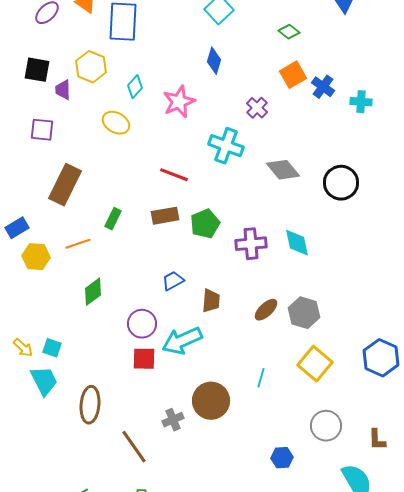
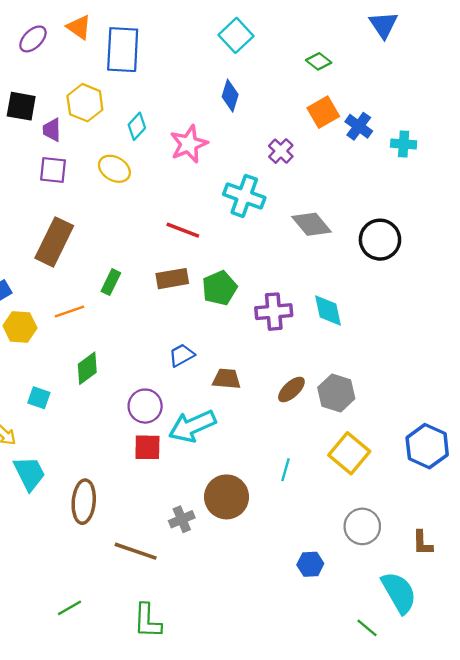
purple square: (42, 130) -> (53, 170), moved
brown trapezoid: (211, 301) -> (227, 379), turned -90
cyan square: (52, 348) -> (39, 398), moved
brown line: (134, 447) -> (136, 551), turned -36

